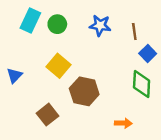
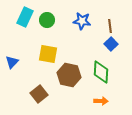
blue square: (148, 54) -> (111, 44), moved
yellow square: (59, 66) -> (48, 54), turned -30
green diamond: (142, 84) -> (101, 72), moved

